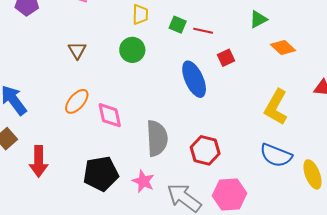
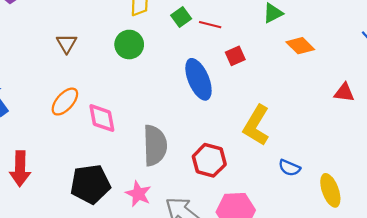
green square: (178, 25) -> (181, 17), turned 30
yellow L-shape: (276, 107) -> (256, 125), moved
blue semicircle: (276, 155) -> (289, 168), size x0.6

